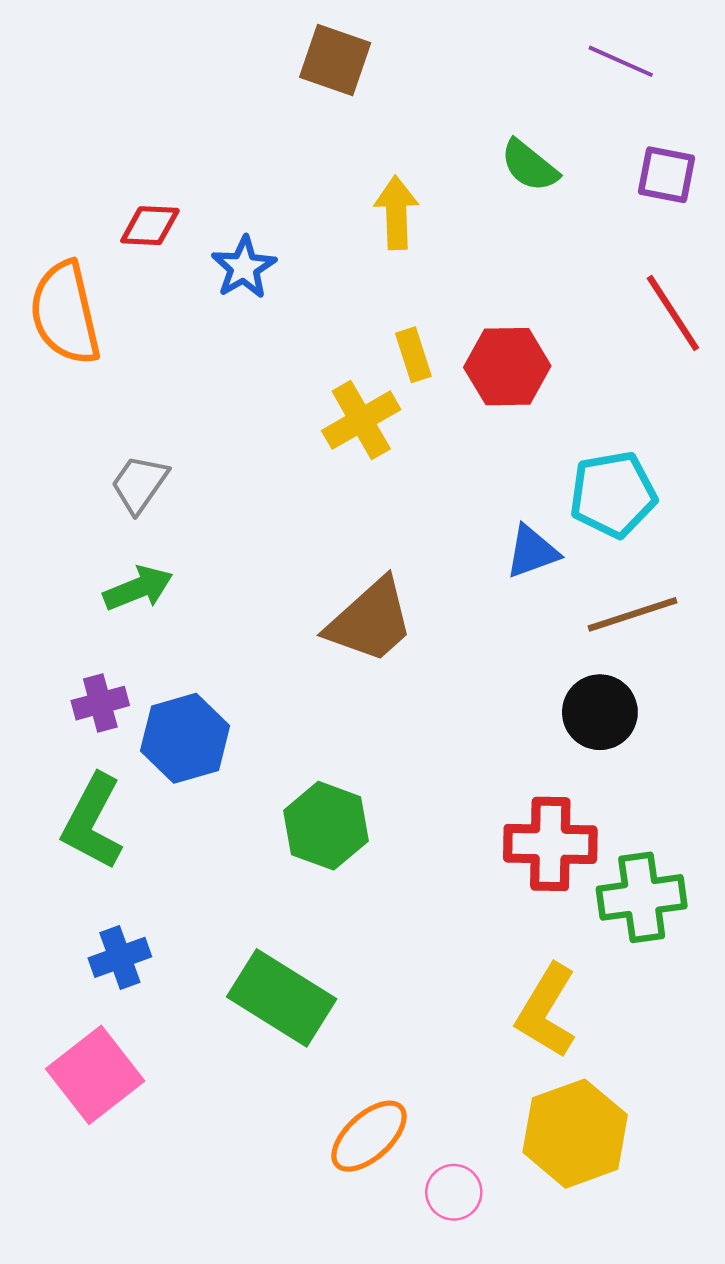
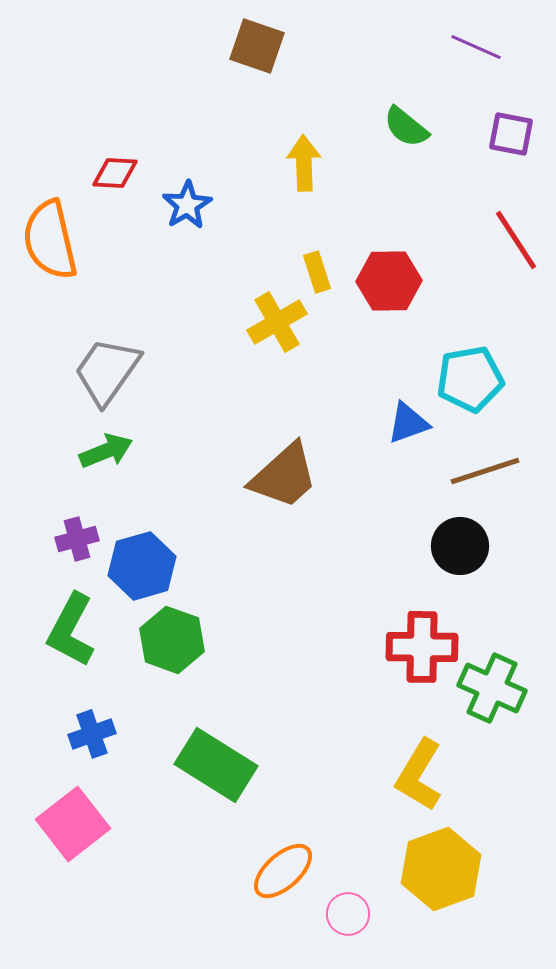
gray trapezoid: (139, 484) -> (107, 371), size x1.5
green hexagon: (326, 826) -> (172, 640), moved
green cross: (642, 897) -> (492, 688), turned 32

